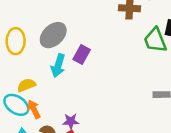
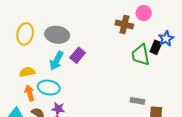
gray ellipse: (53, 35) -> (57, 35), turned 40
cyan ellipse: (16, 105) -> (49, 88), moved, turned -35

